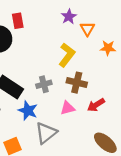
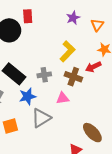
orange triangle: (87, 29) -> (97, 25), moved
red arrow: (96, 105) -> (93, 67), moved
blue star: (28, 111) -> (27, 96), turned 30

